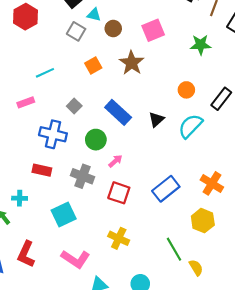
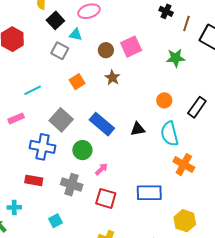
brown circle: (113, 28) -> (106, 50), moved
brown star: (132, 63) -> (112, 78), size x0.7
gray square: (74, 106) -> (61, 120), size x1.6
black triangle: (156, 119) -> (138, 129), turned 35
cyan semicircle: (190, 126) -> (169, 134), turned -55
orange cross: (212, 183) -> (184, 165), moved
blue rectangle: (166, 189) -> (149, 193), turned 40
cyan square: (64, 214) -> (56, 221), size x0.6

